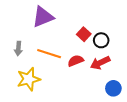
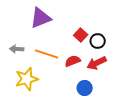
gray arrow: (18, 48) -> (17, 49), turned 88
blue circle: (113, 88) -> (85, 88), moved

